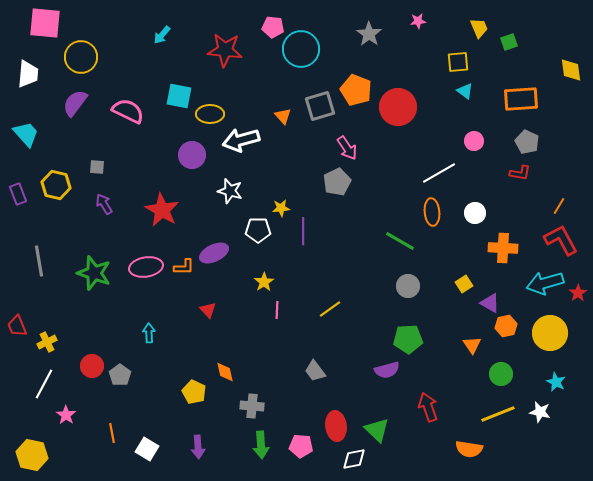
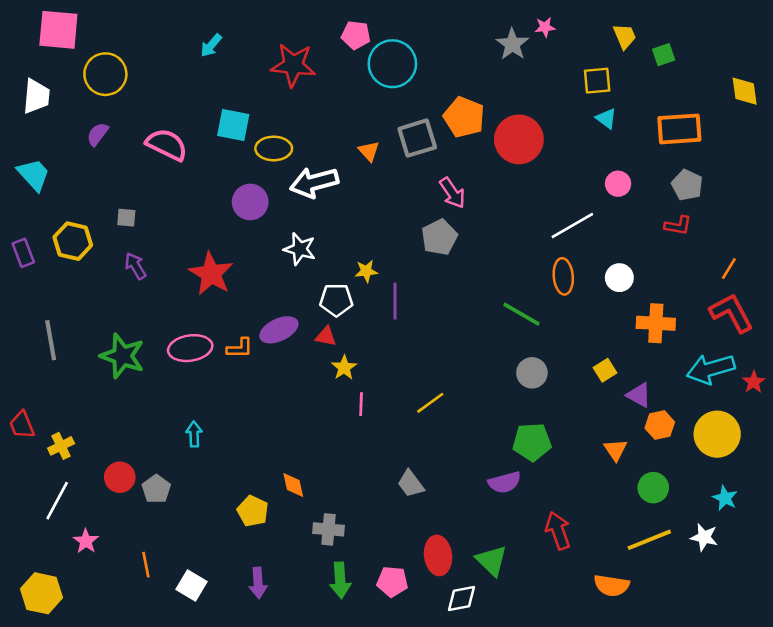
gray star: (369, 34) -> (512, 44), moved
purple semicircle: (75, 103) -> (98, 134), size x0.7
red triangle: (208, 310) -> (326, 336), moved, turned -36

